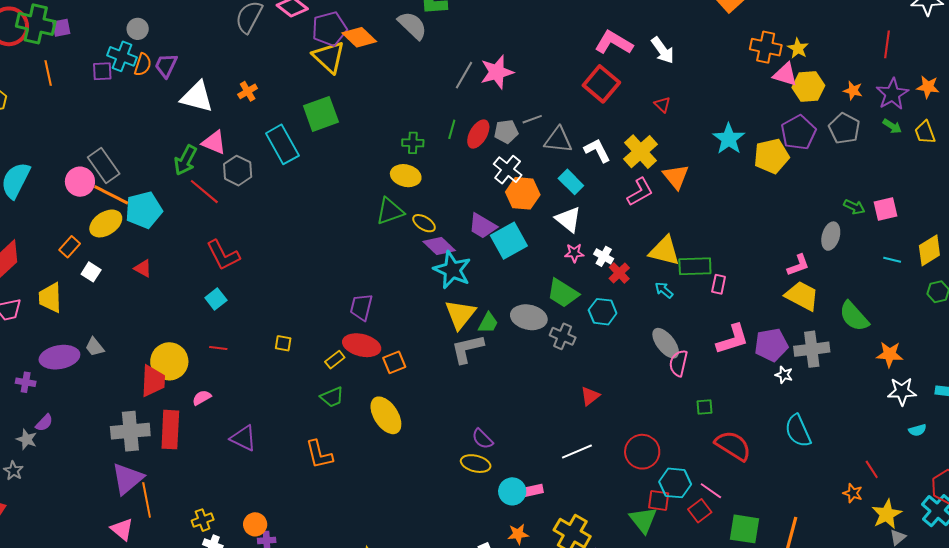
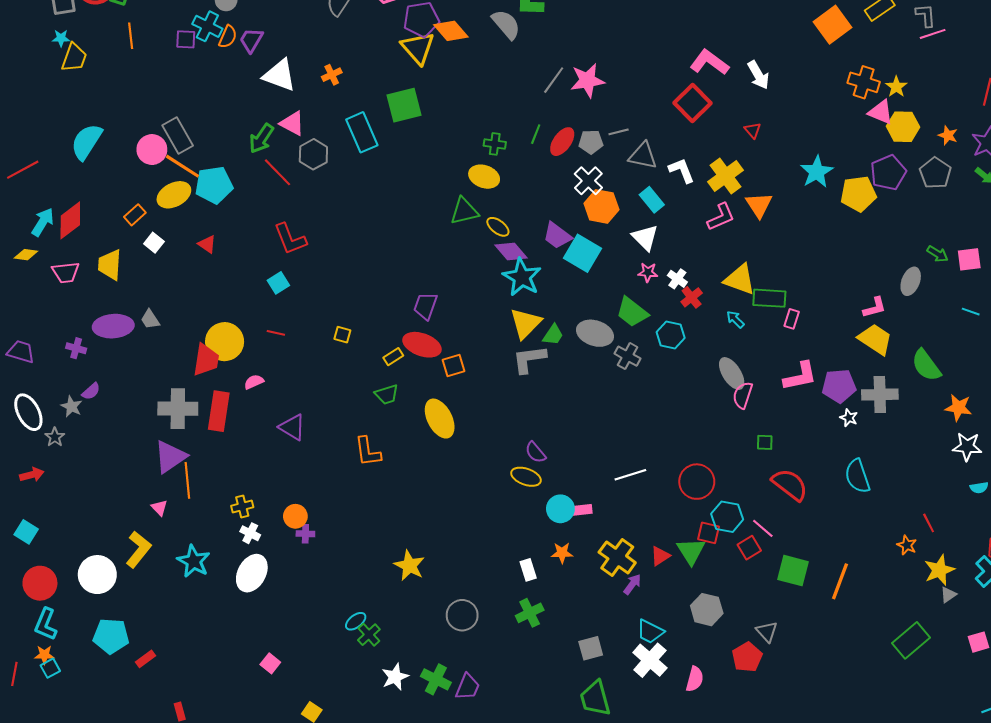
cyan square: (509, 241) -> (583, 253), turned -36
red triangle: (590, 396) -> (660, 556), moved
pink triangle: (122, 529) -> (159, 508), size x0.7

